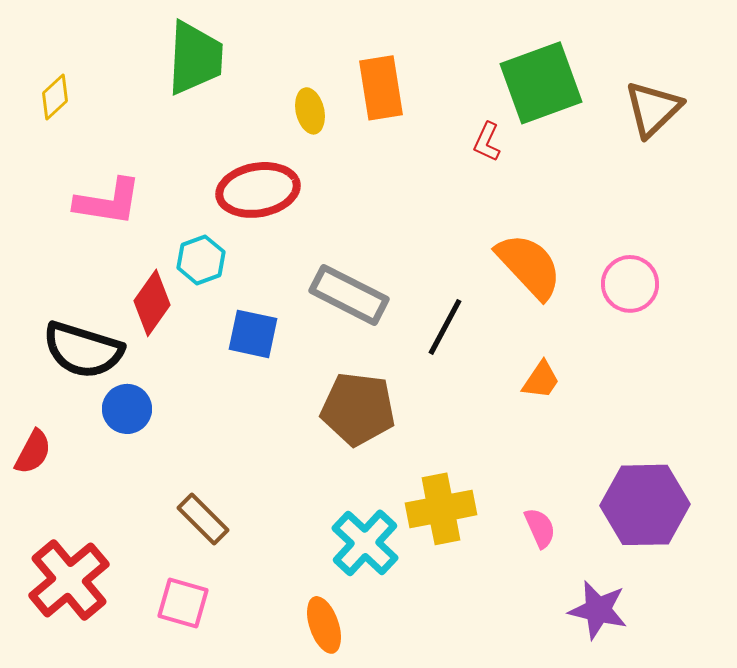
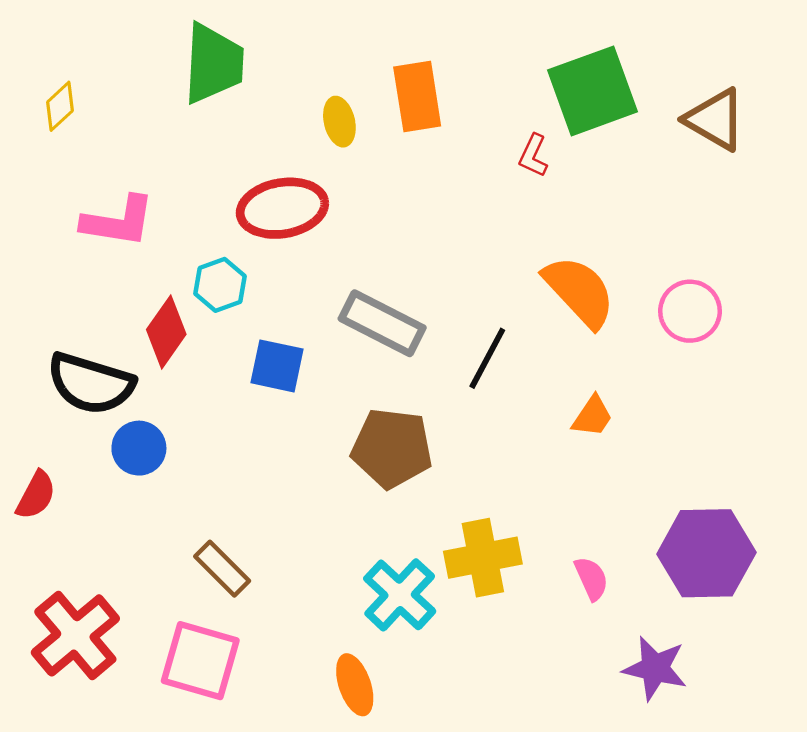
brown triangle: (653, 109) -> (715, 119), turned -46
pink square: (183, 603) -> (200, 661), size x1.4

